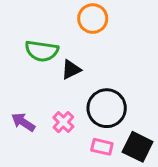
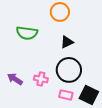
black triangle: (71, 70) -> (67, 42), moved
pink cross: (63, 122) -> (41, 79), turned -32

